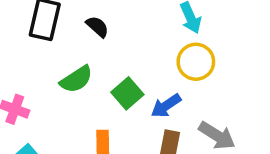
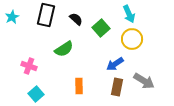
green square: (127, 93) -> (101, 28), moved

